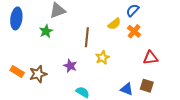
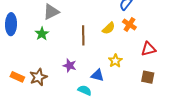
yellow semicircle: (114, 24) -> (109, 28), moved
yellow star: (102, 58) -> (115, 61), moved
blue triangle: (127, 89) -> (97, 75), moved

